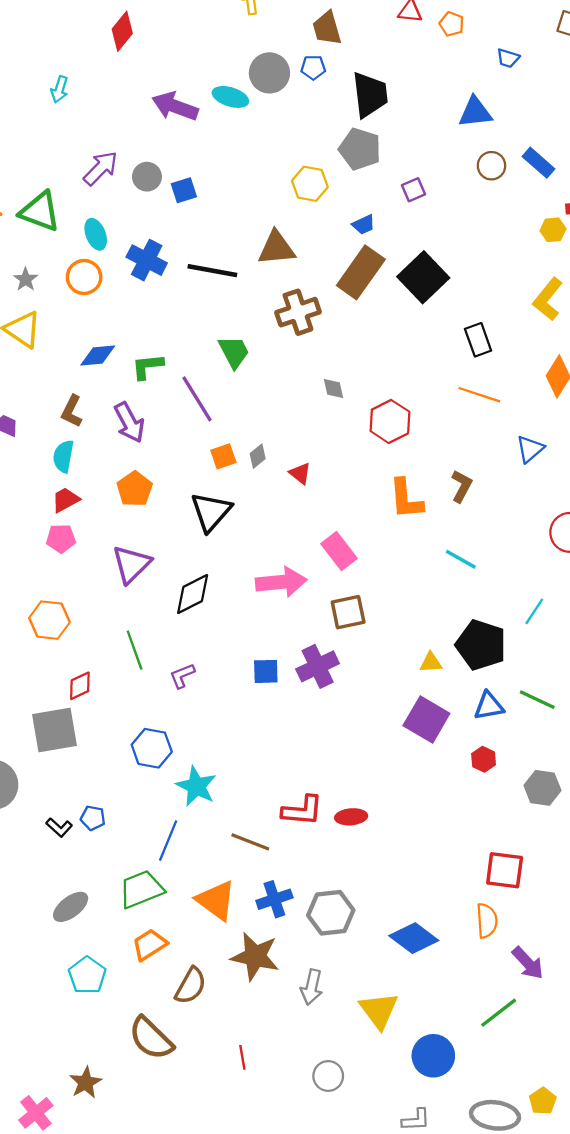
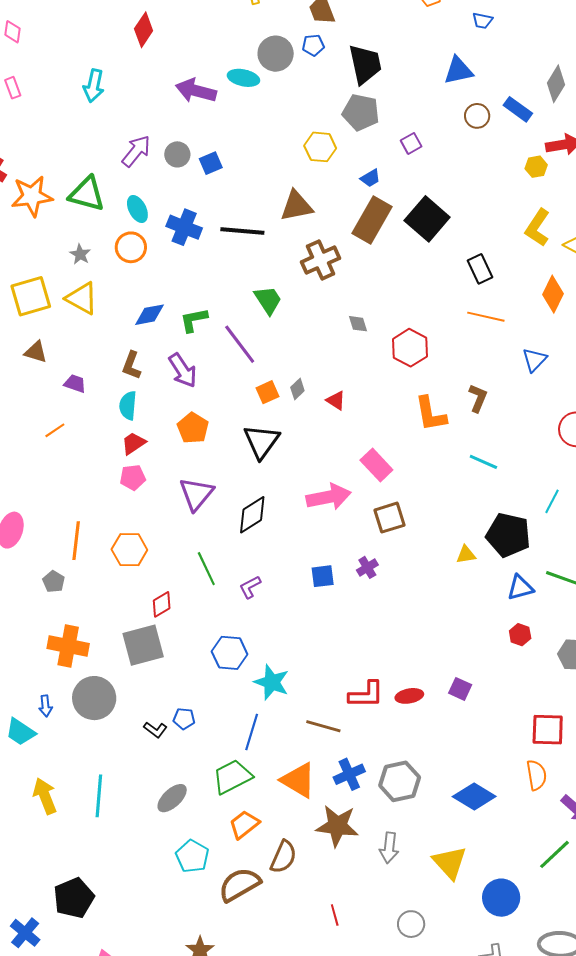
cyan arrow: (59, 89) -> (94, 86), size x1.4
purple cross: (318, 666) -> (367, 567), size x0.6
purple square: (426, 719) -> (460, 689), moved, size x0.6
brown semicircle: (151, 1038) -> (239, 885), moved, turned 111

